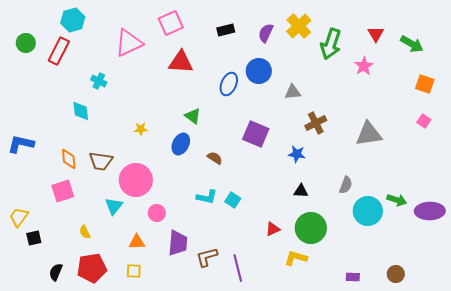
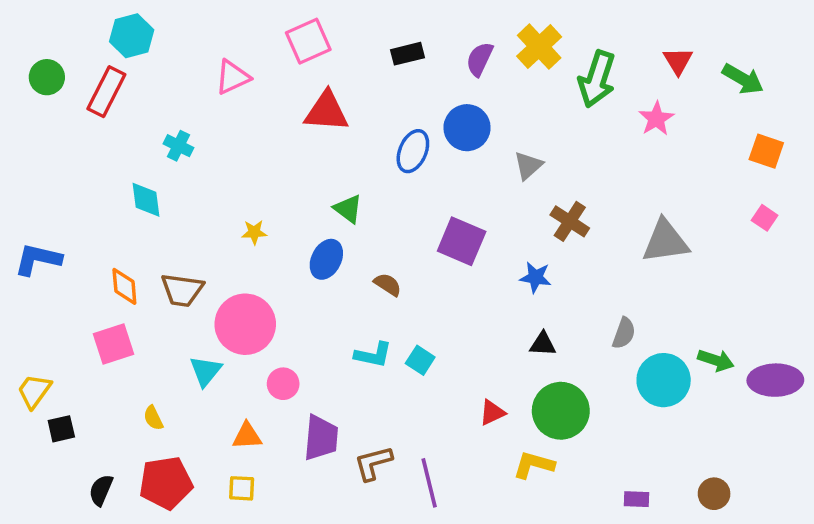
pink triangle: (129, 43) -> (233, 77), size x0.7
gray triangle: (293, 92) -> (528, 166), turned -36
brown cross: (316, 123) -> (570, 221), turned -30

